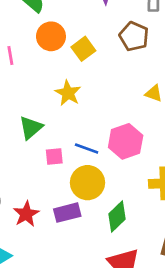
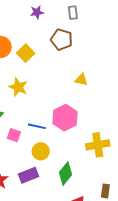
pink square: (54, 156) -> (14, 135), turned 32
yellow circle: (87, 183) -> (41, 151), size x0.7

